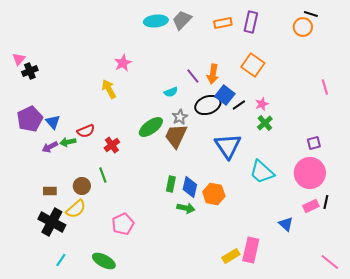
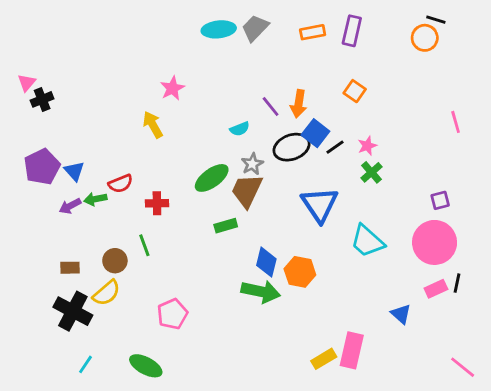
orange square: (253, 65) -> (355, 91), size x0.7
red cross: (112, 145) -> (157, 203), turned 35
green rectangle: (171, 184) -> (226, 226), moved, turned 63
green arrow: (186, 208) -> (261, 292), size x1.5

